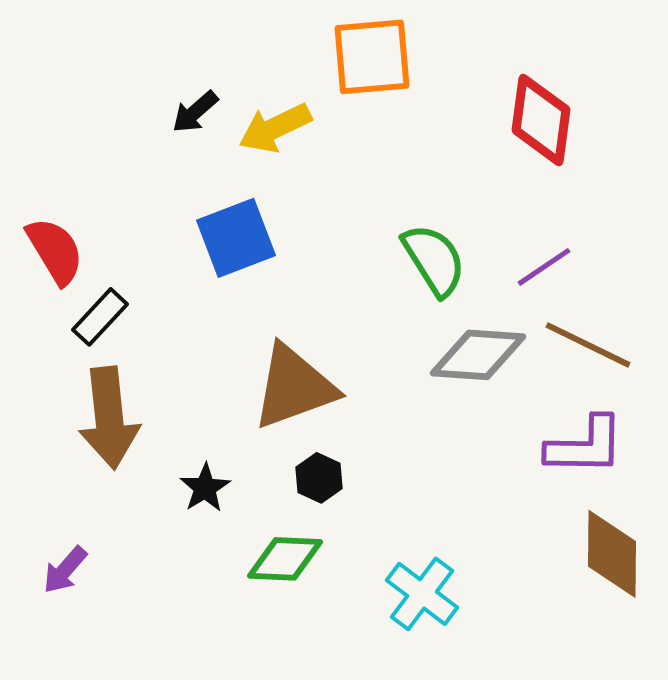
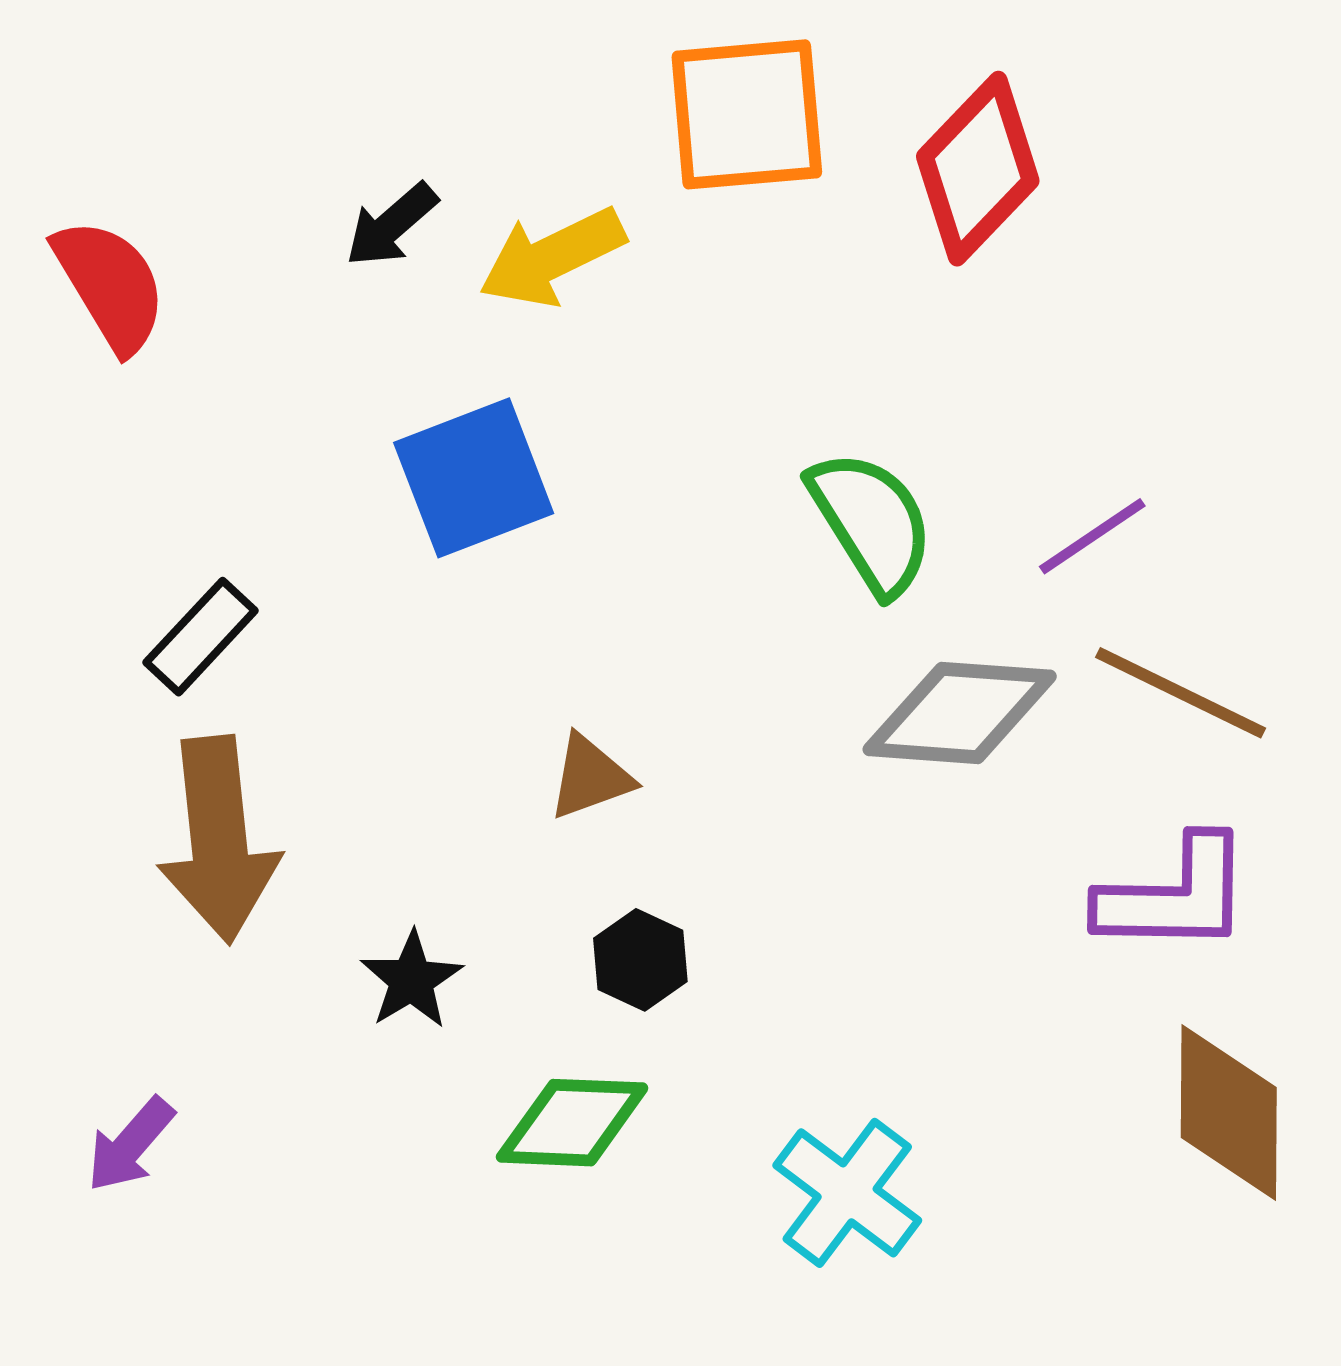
red diamond: (541, 120) -> (978, 169), moved, turned 36
red semicircle: (55, 251) -> (110, 285), moved
brown triangle: (294, 387) -> (590, 777), size x0.5

